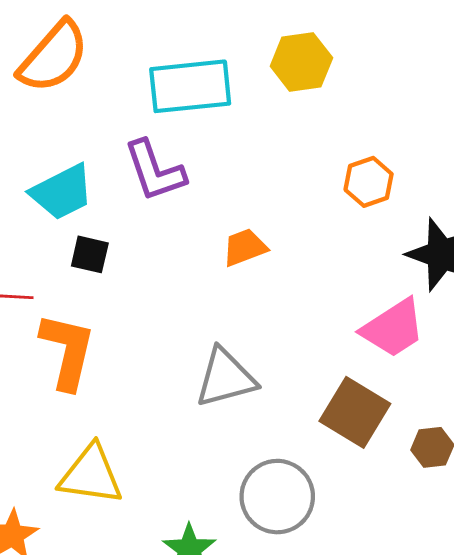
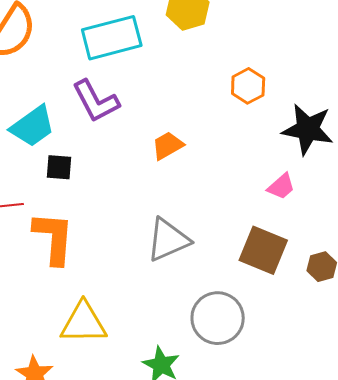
pink trapezoid: (393, 328) -> (281, 187), size x0.6

